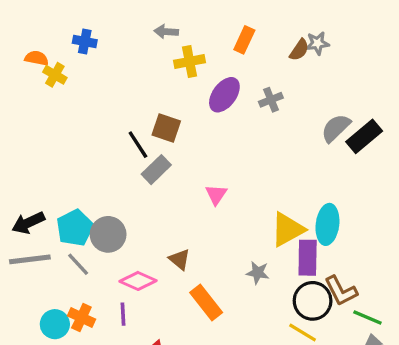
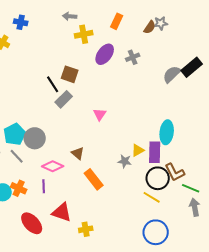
black rectangle: (364, 136) -> (192, 67), moved
yellow triangle: (288, 229) -> (138, 150), moved, size x0.6

